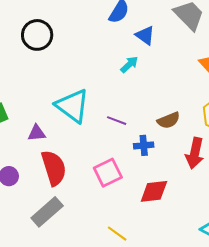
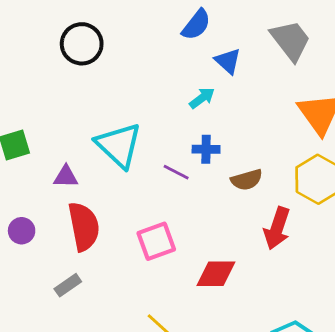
blue cross: (144, 145) -> (206, 149), moved
gray rectangle: (47, 212) -> (68, 285), size x0.6

